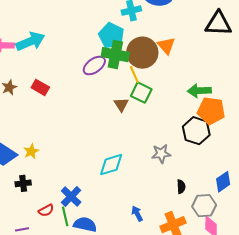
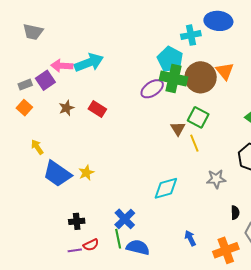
yellow line: (134, 75) -> (194, 143), moved
black cross: (23, 183) -> (77, 221), moved
red semicircle: (46, 210) -> (91, 245), moved

